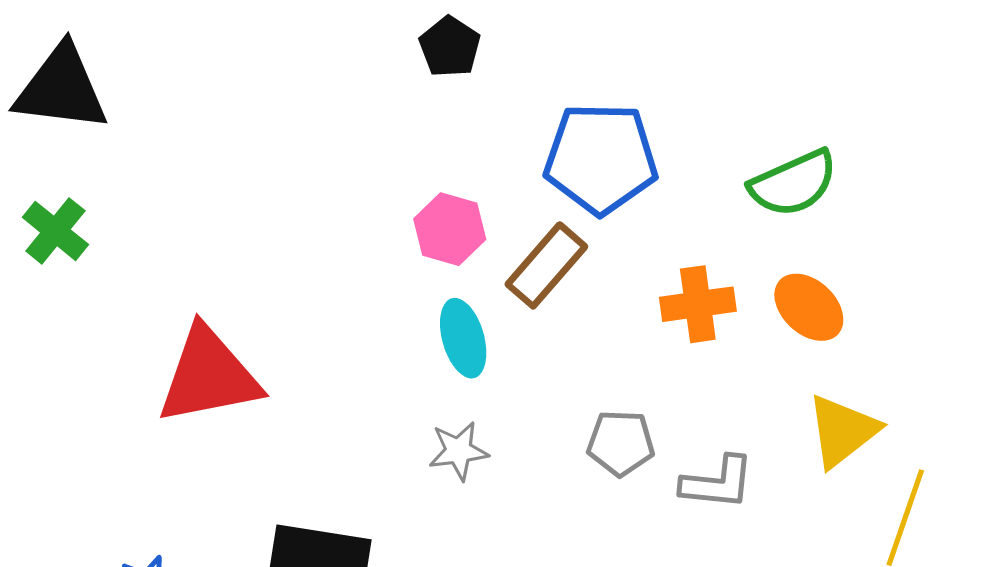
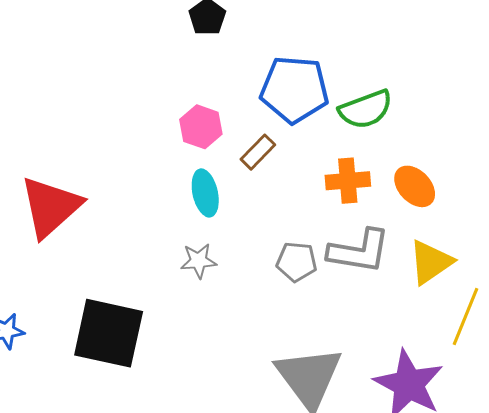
green semicircle: (793, 183) -> (366, 109), moved
brown rectangle: (546, 265) -> (258, 152), size x0.7
red triangle: (209, 376) -> (51, 207), turned -34
gray L-shape: (717, 483) -> (359, 251), moved, size x1.4

